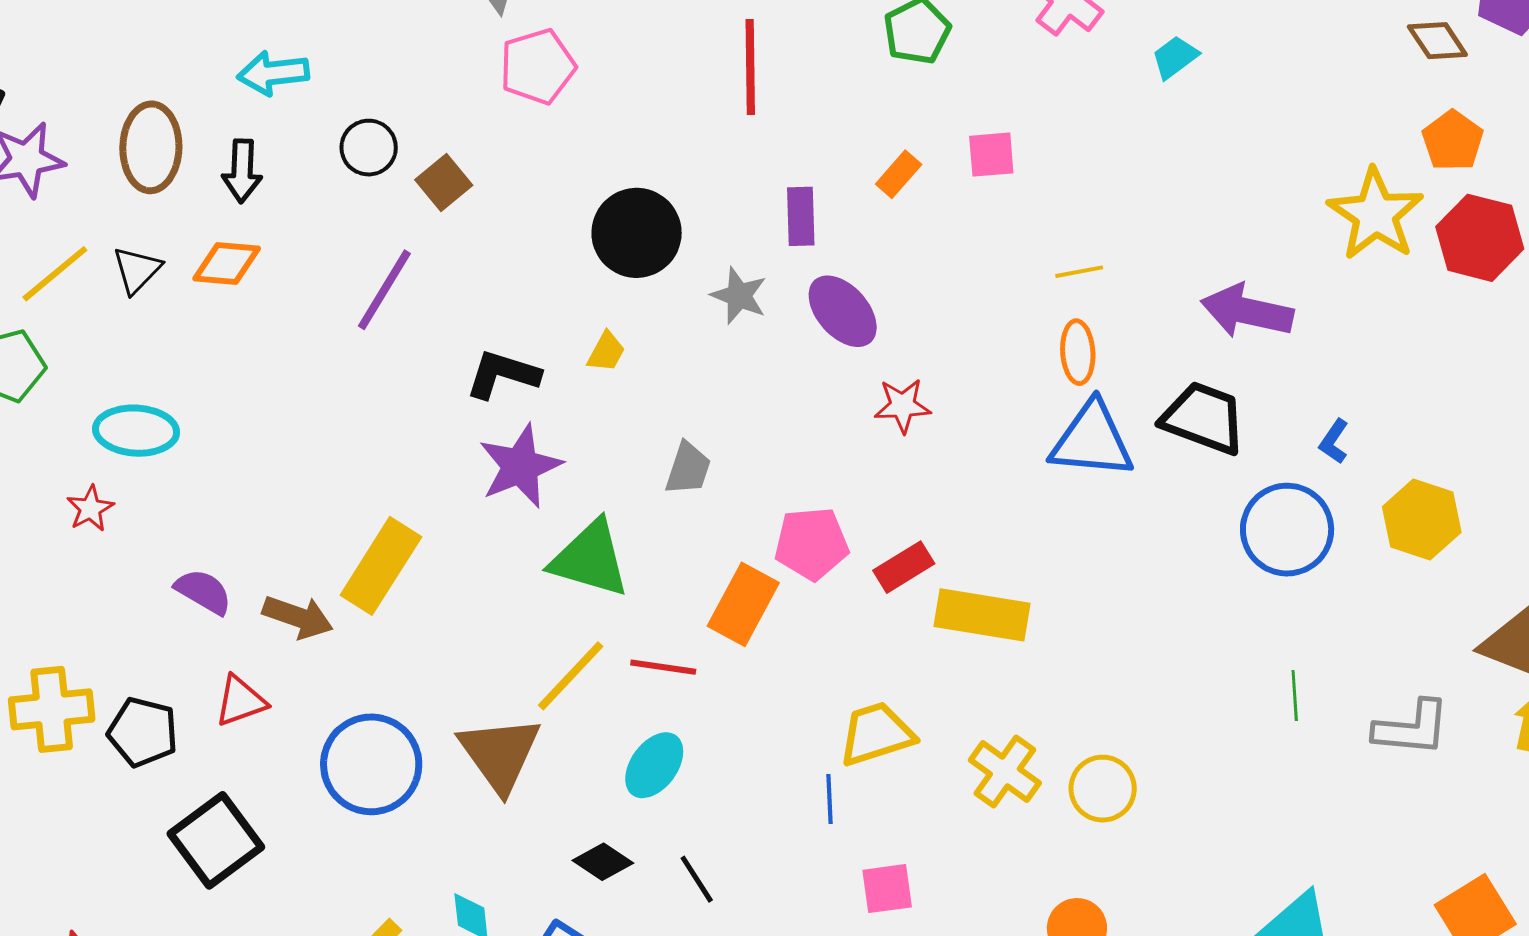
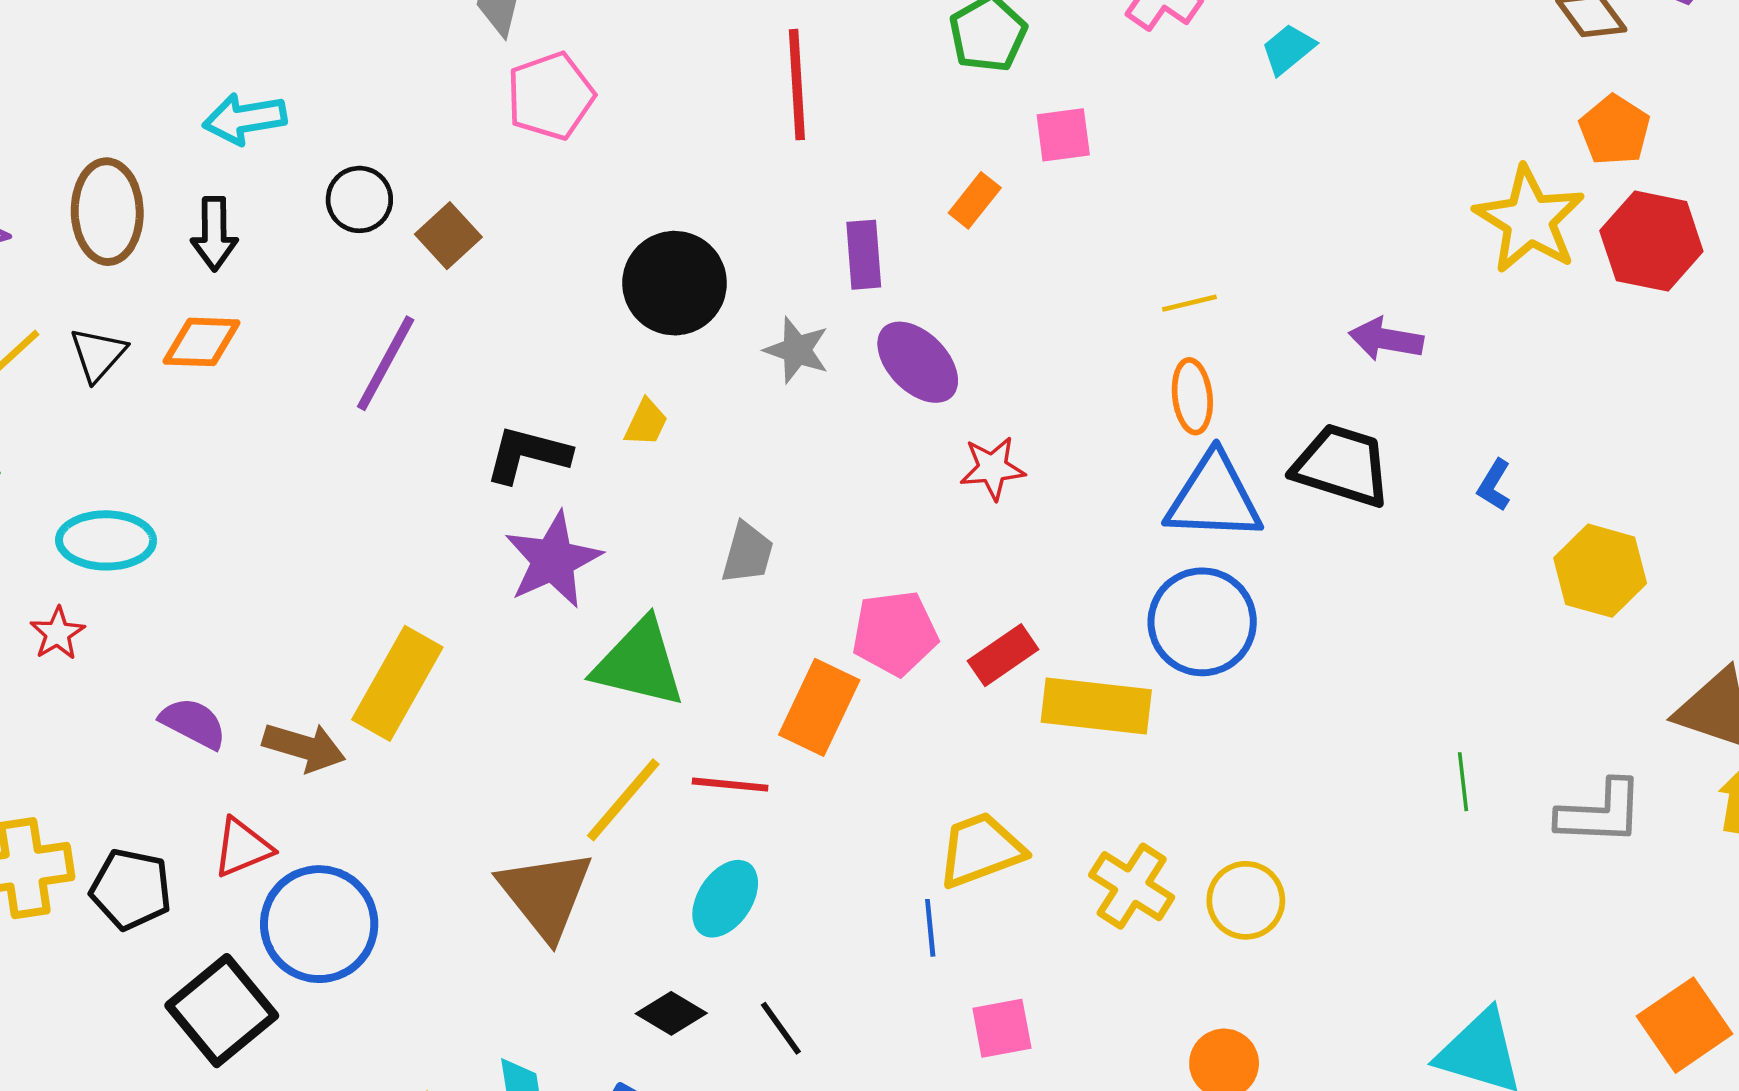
pink square: (991, 155) -> (1063, 135), moved
purple arrow: (1247, 311) -> (1386, 339), size x0.7
blue circle: (1287, 530) -> (1202, 622), moved
blue circle: (371, 764) -> (319, 924), moved

